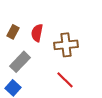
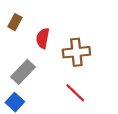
brown rectangle: (13, 32) -> (15, 22), moved

